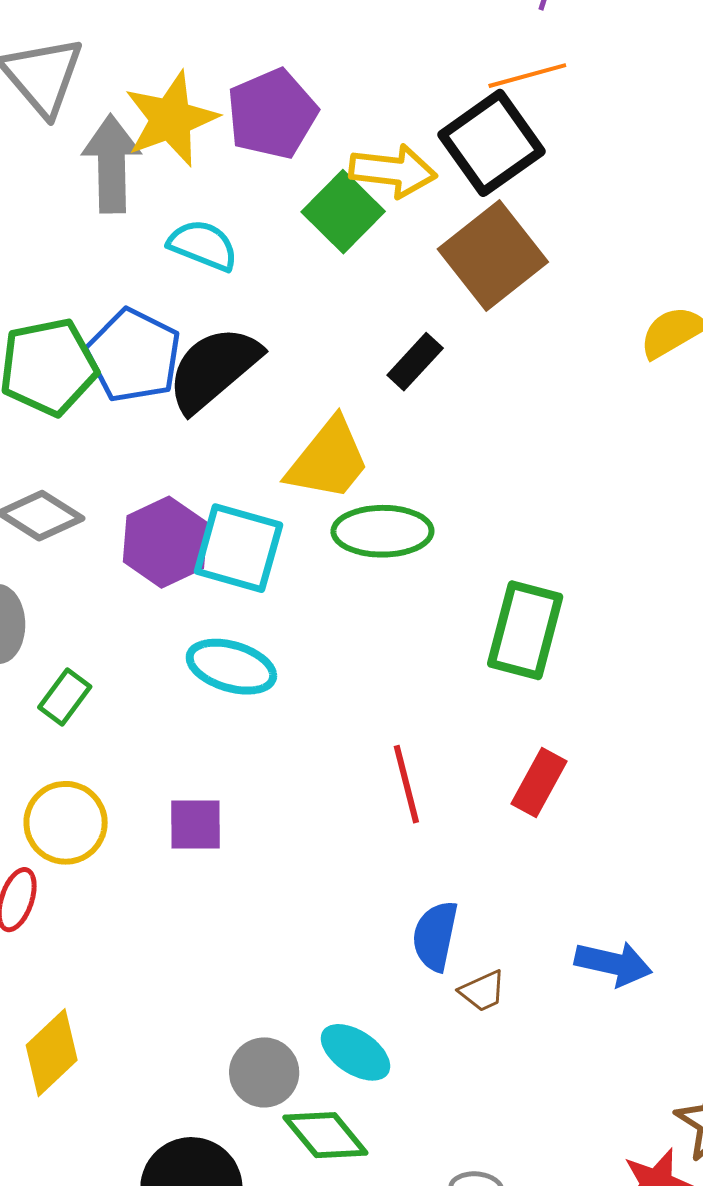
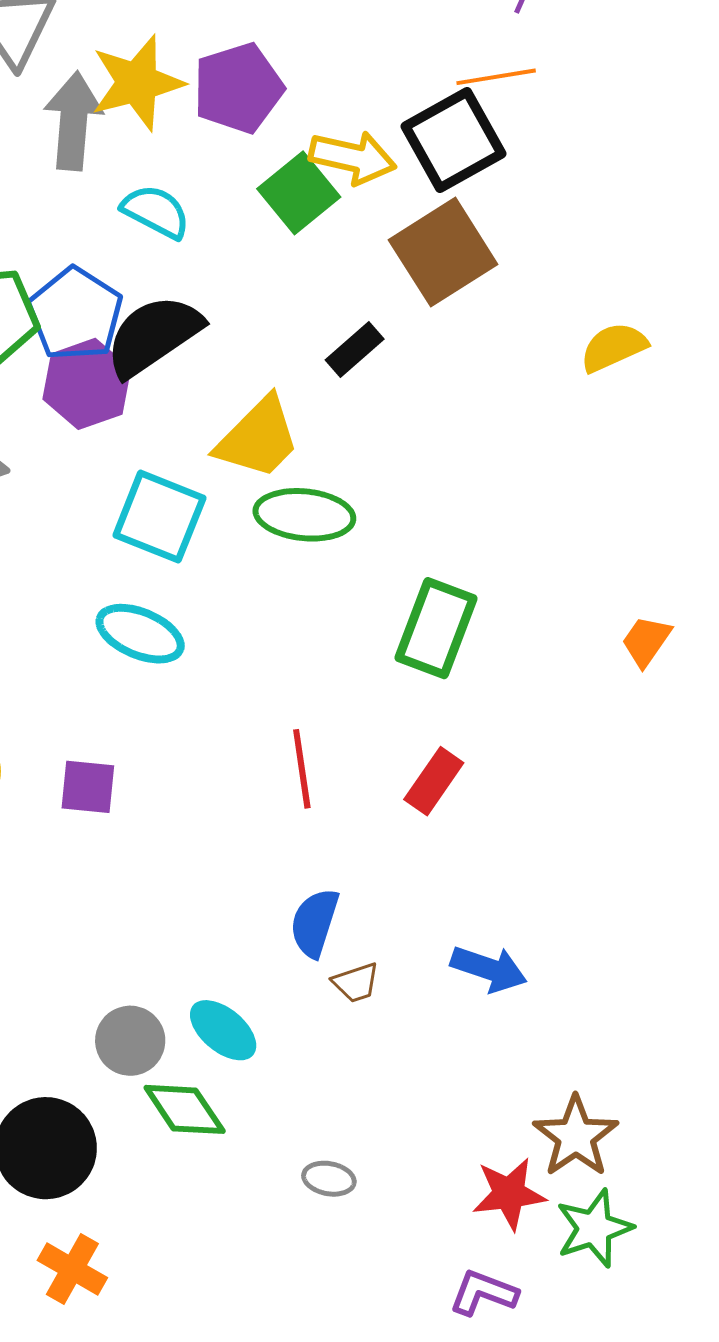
purple hexagon: (165, 542) -> (87, 384), moved

